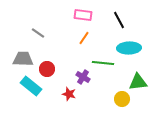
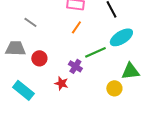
cyan ellipse: (129, 48) -> (121, 37), turned -30
green line: (103, 63) -> (95, 52), turned -30
cyan rectangle: (31, 86) -> (23, 90), moved

